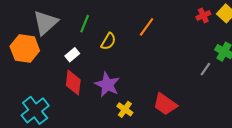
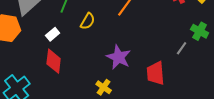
purple star: (107, 85) -> (119, 57), moved
red trapezoid: (165, 104) -> (156, 73), moved, turned 50

